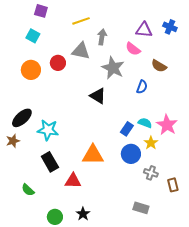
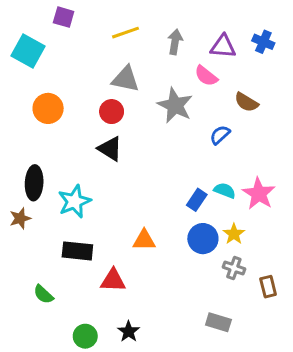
cyan square: (33, 36) -> (28, 51), moved, size x1.5
gray arrow: (102, 37) -> (175, 42), moved
red circle: (58, 63) -> (112, 112), moved
blue semicircle: (142, 87) -> (220, 135), turned -152
black triangle: (98, 96) -> (110, 149), moved
black ellipse: (22, 118) -> (34, 183), turned -45
cyan star: (48, 130) -> (74, 201), turned -30
yellow star: (151, 143) -> (234, 234), moved
orange triangle: (93, 155) -> (144, 240), size x0.7
black rectangle: (50, 162) -> (77, 251), turned -54

